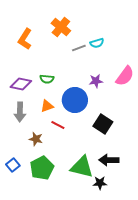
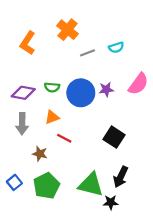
cyan semicircle: (97, 43) -> (116, 47), moved
blue circle: (75, 100) -> (81, 93), moved
black arrow: (109, 160) -> (121, 177), turned -66

